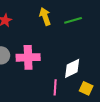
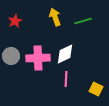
white diamond: (72, 68) -> (65, 54), moved
pink line: (55, 87) -> (66, 79), moved

